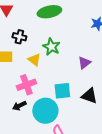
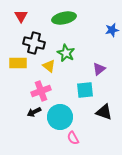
black cross: (19, 37) -> (34, 43), size x1.5
cyan square: (62, 91) -> (85, 90), moved
black triangle: (89, 96) -> (104, 112), moved

